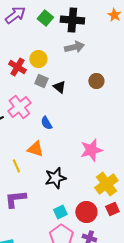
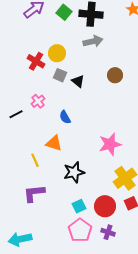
pink cross: (19, 107) -> (38, 101), size x0.6

